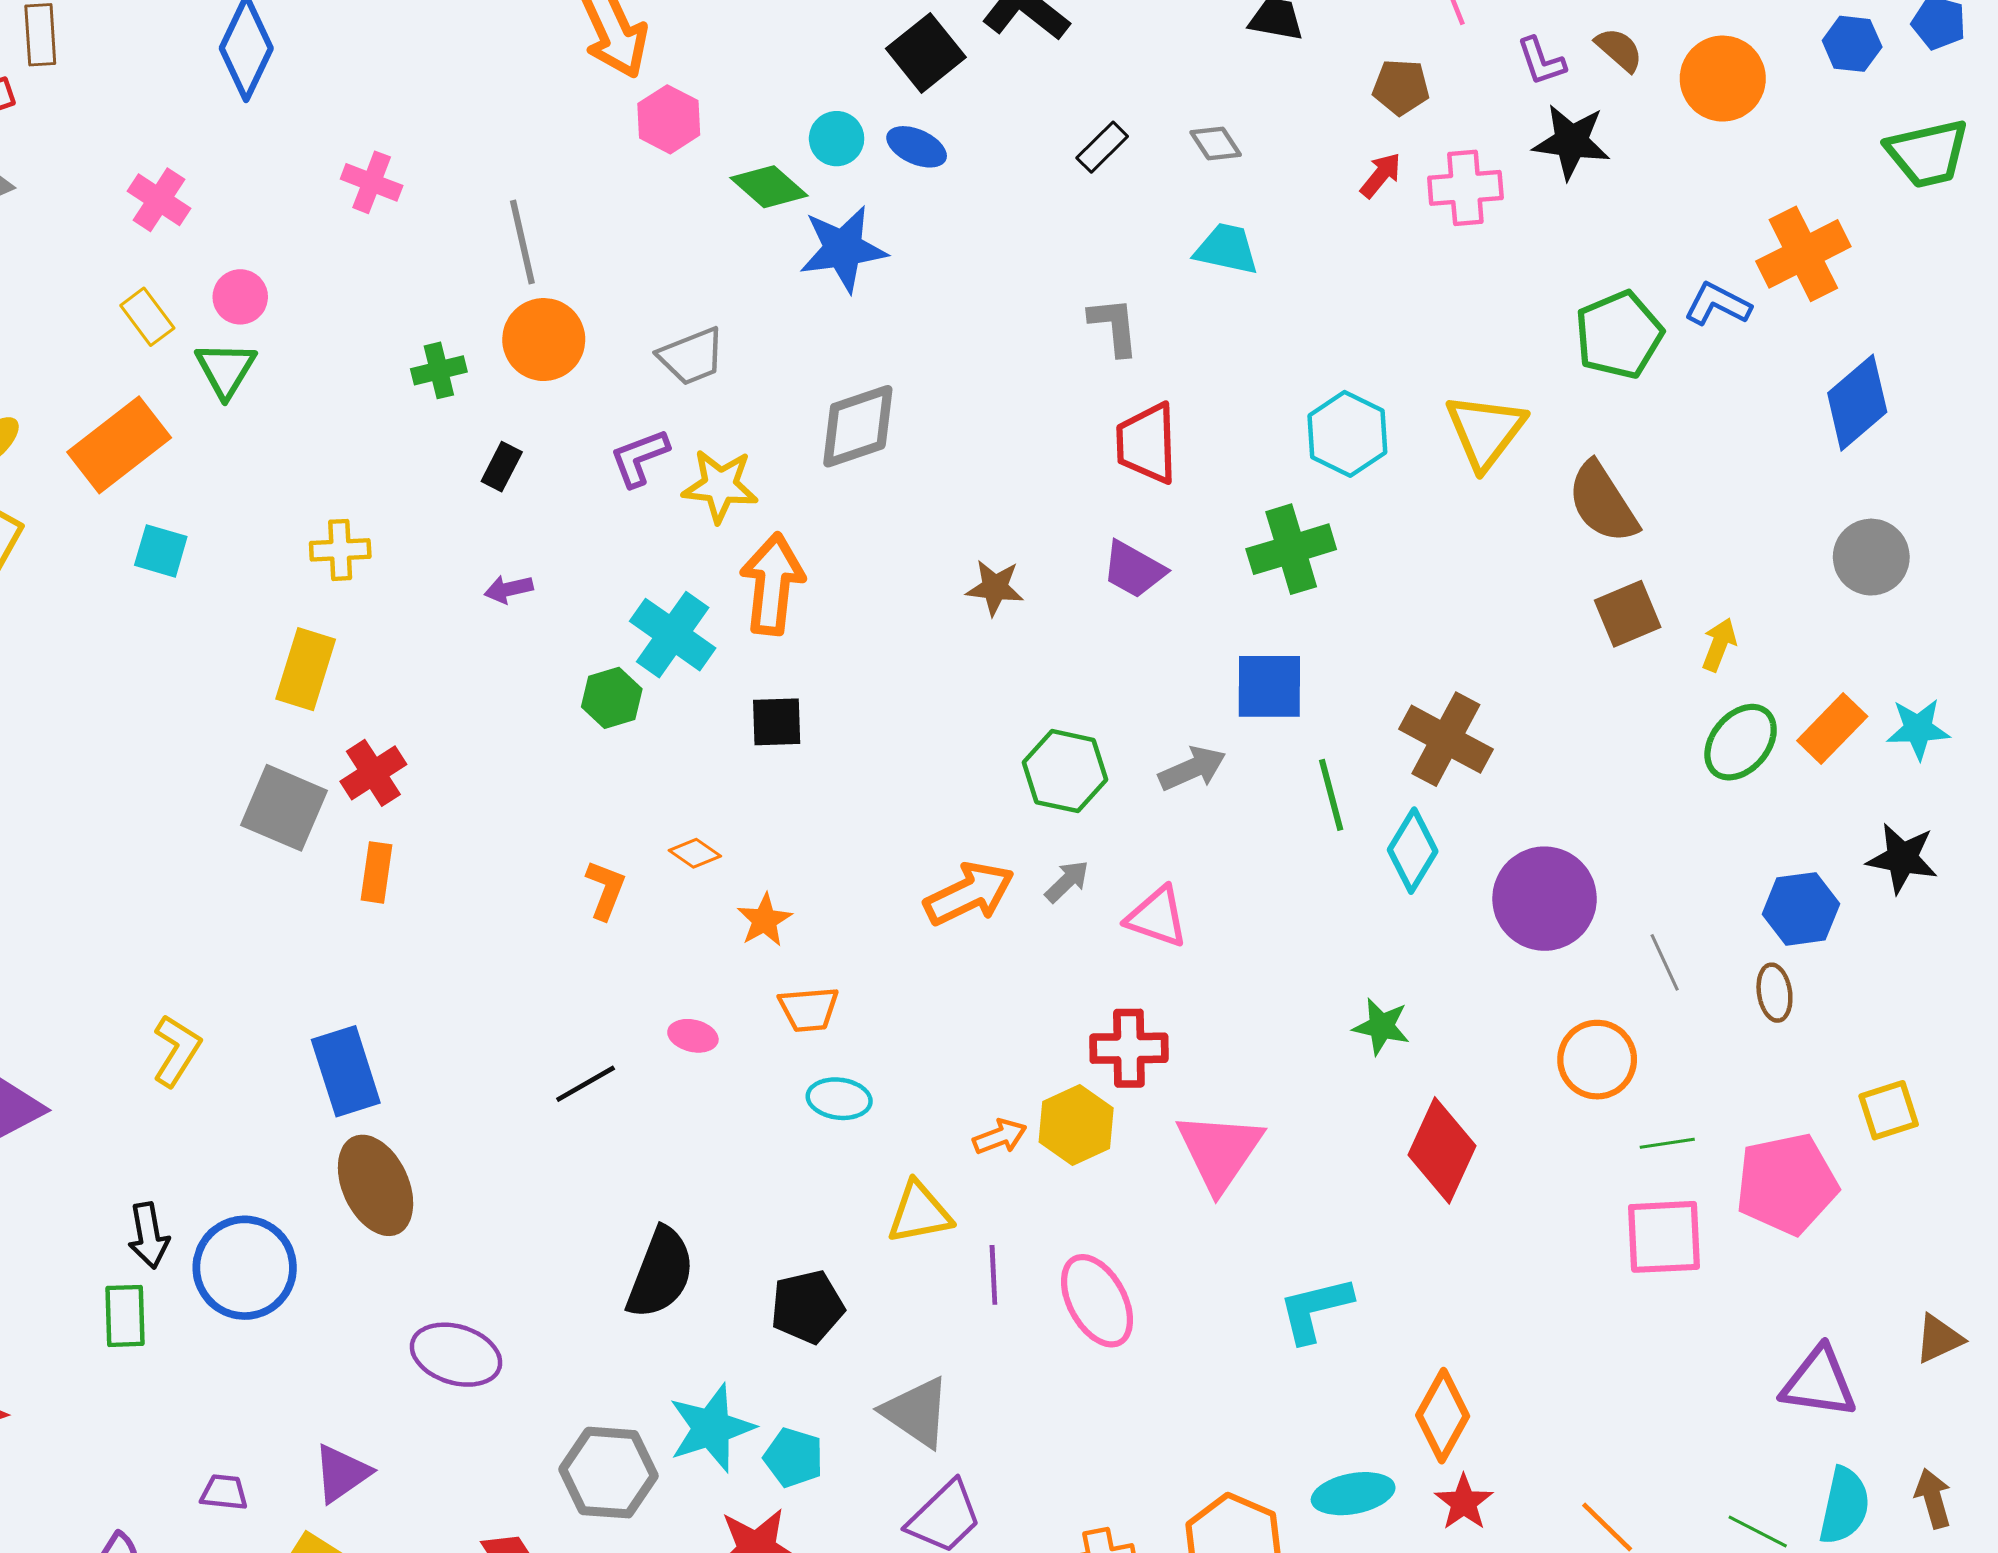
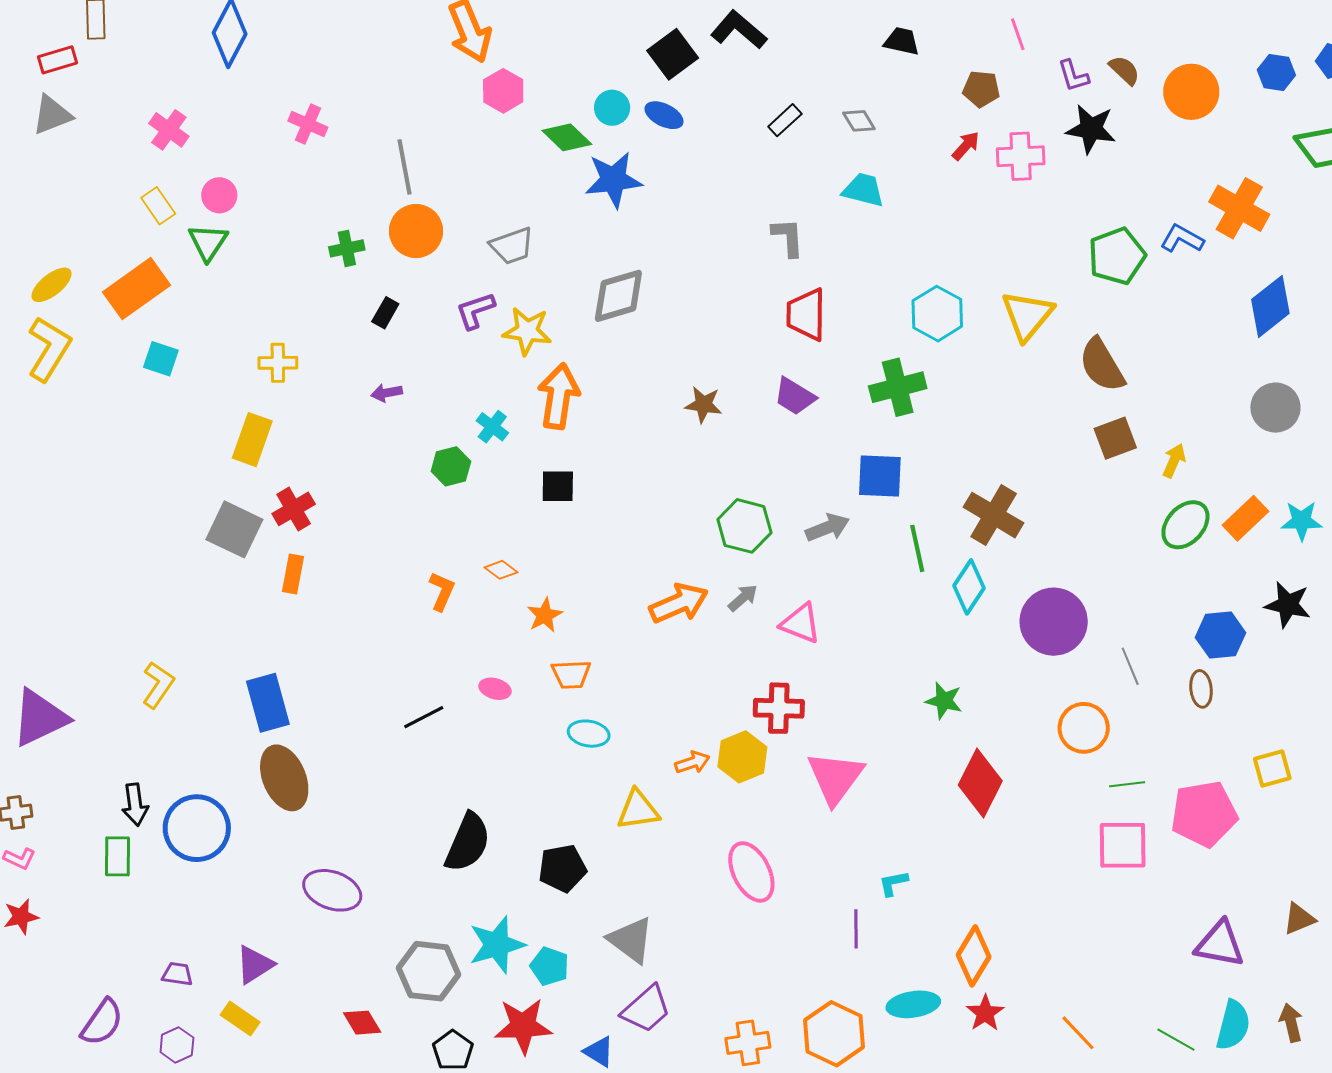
orange cross: (1803, 254) -> (1239, 208), turned -36
cyan cross: (673, 635) -> (492, 427), size x0.6
purple line: (993, 1275) -> (856, 929), moved
cyan L-shape: (1315, 1309) -> (893, 883), size x0.6

